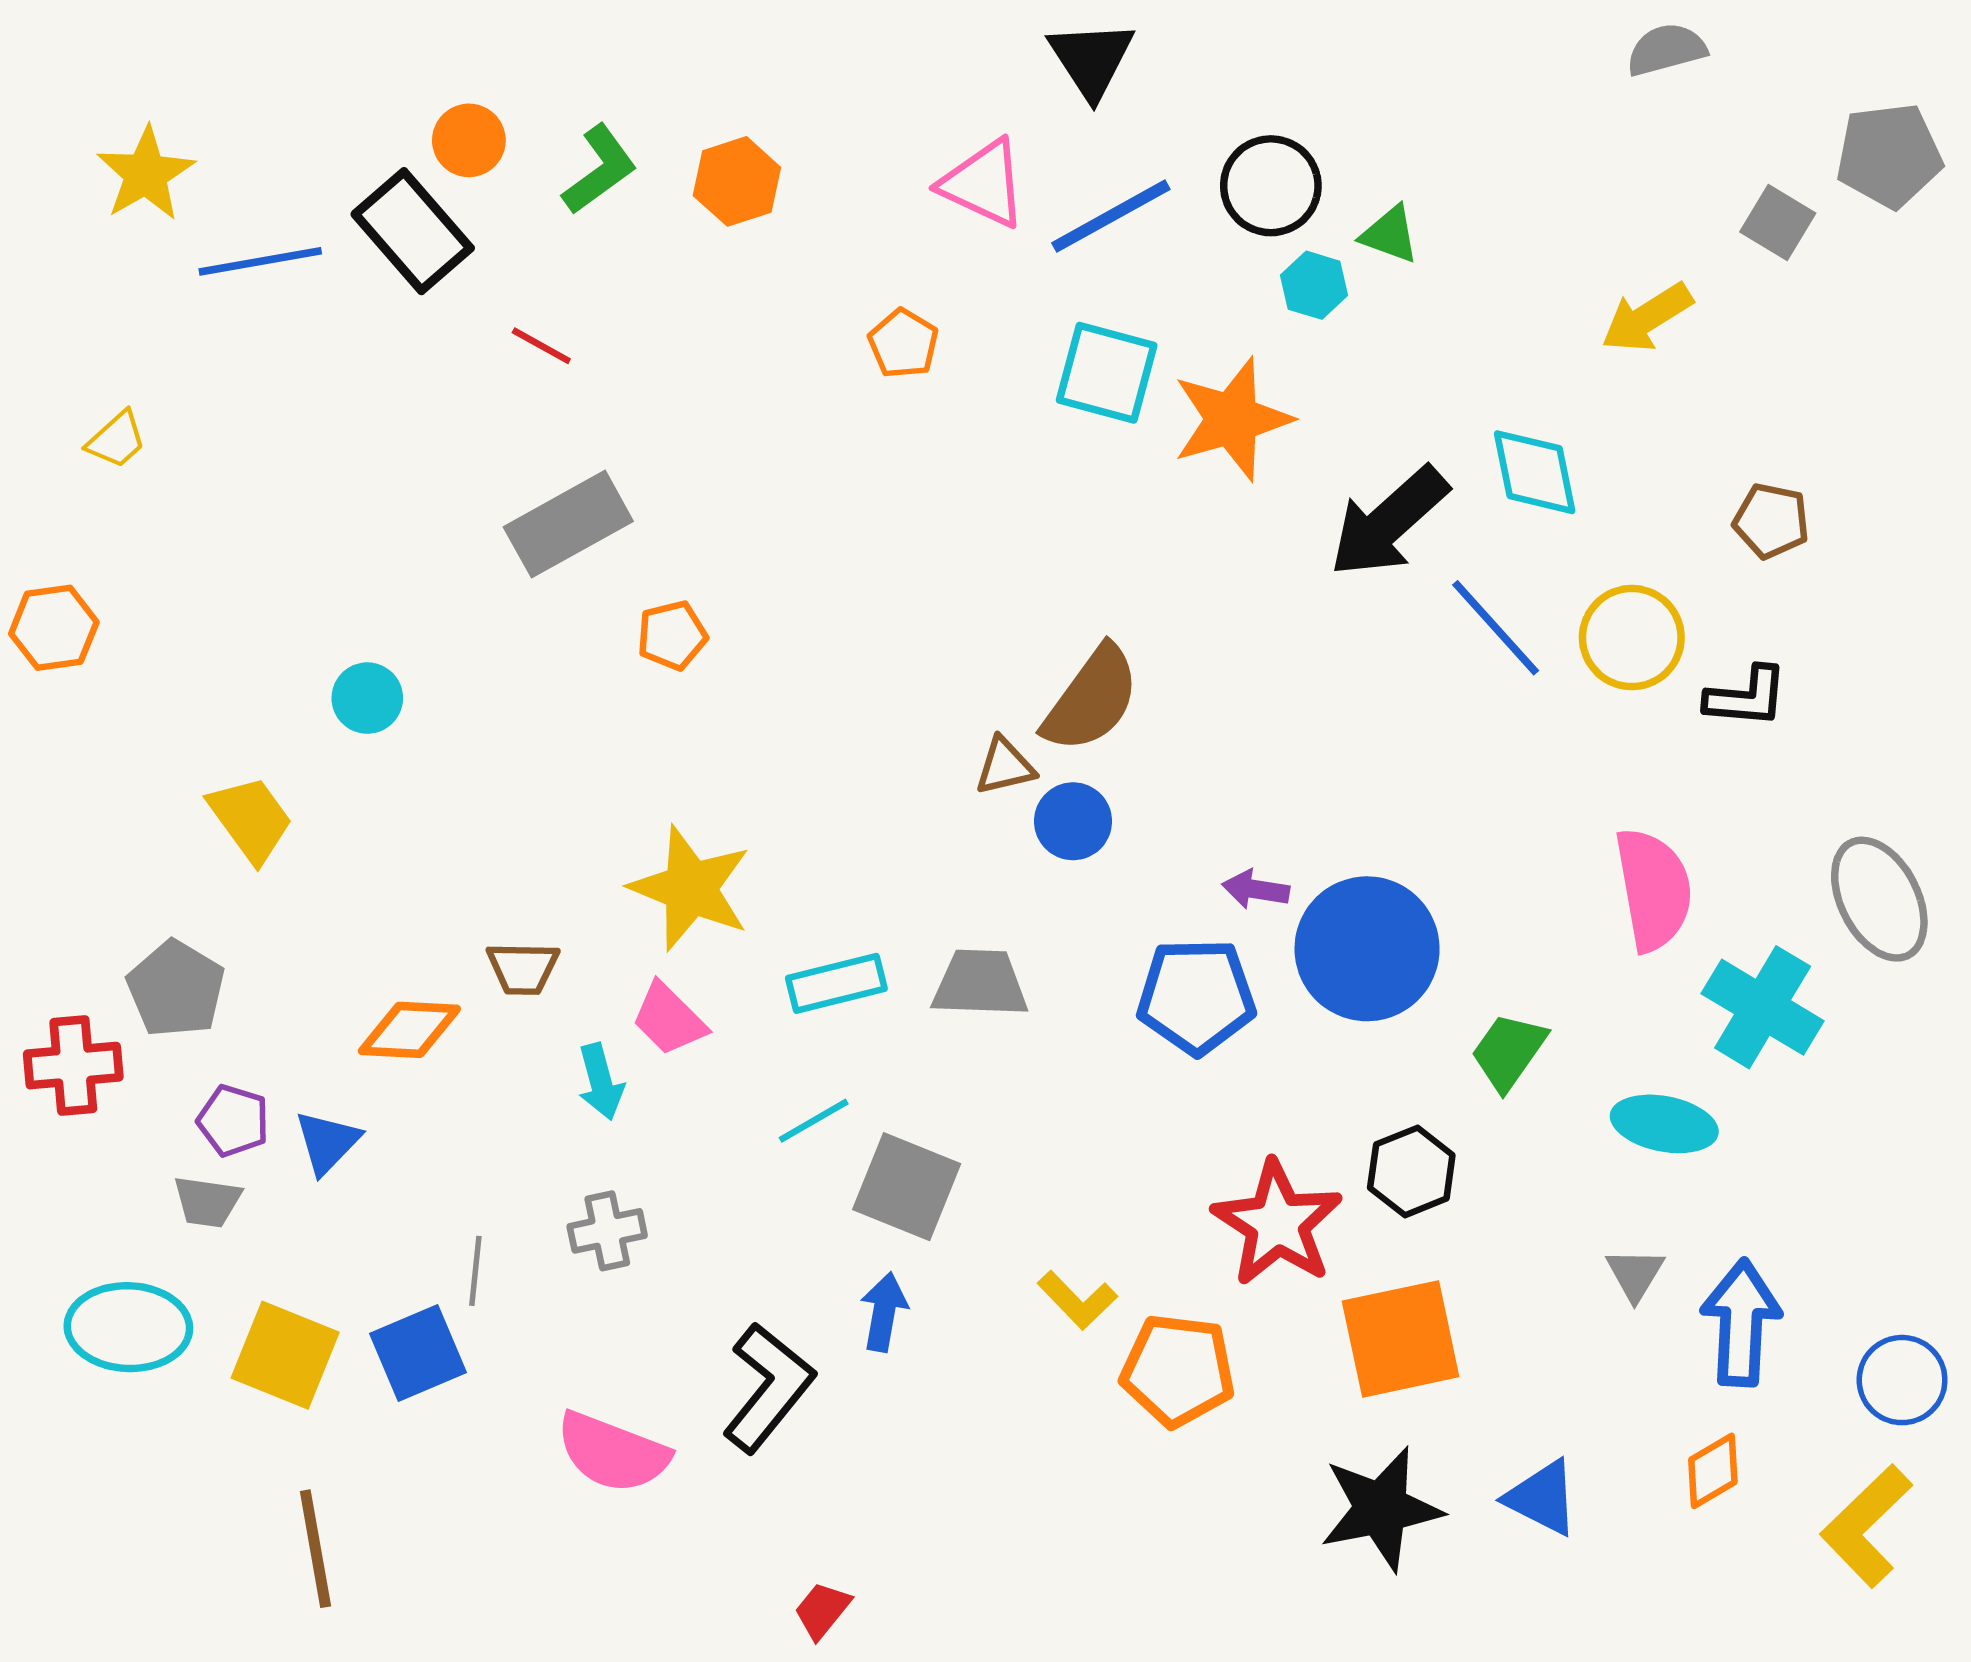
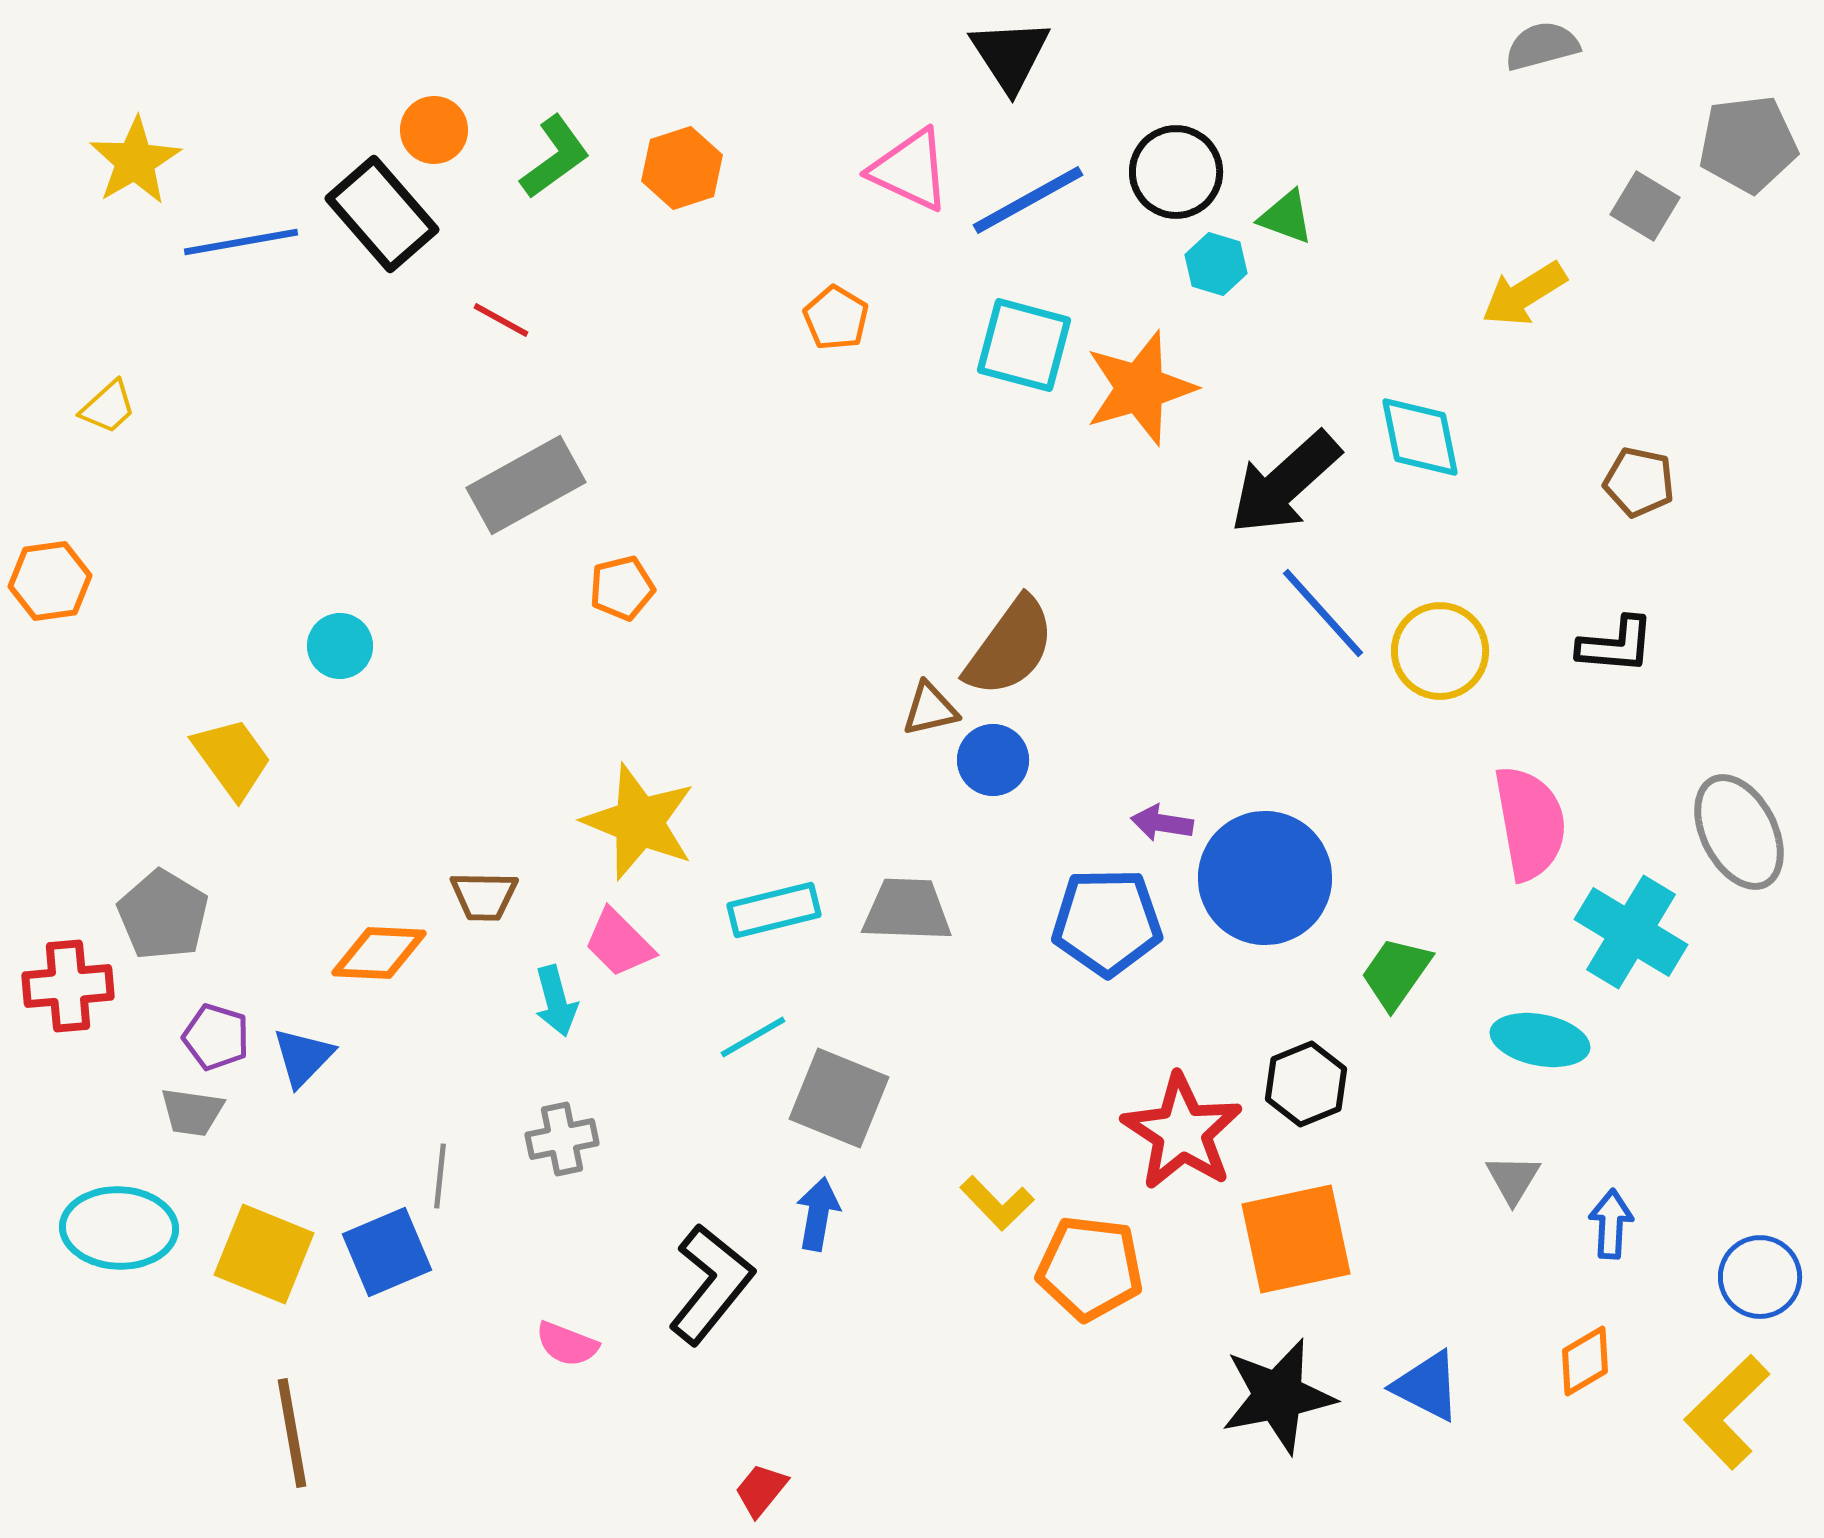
blue line: (1496, 628) -> (1323, 613), moved
yellow circle: (1632, 638) -> (1440, 651), moved
blue arrow: (1741, 1323) -> (1611, 1224), size x0.6
pink semicircle: (613, 1452) -> (567, 1344), size x0.6

